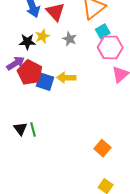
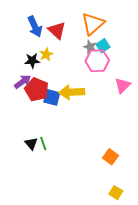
gray star: (70, 39) -> (90, 47), moved
pink hexagon: (110, 47) -> (97, 61), moved
yellow arrow: (66, 78) -> (72, 92), size x1.4

